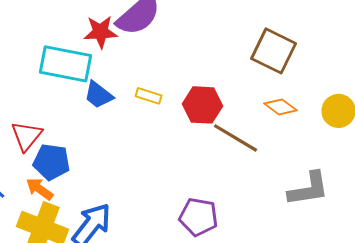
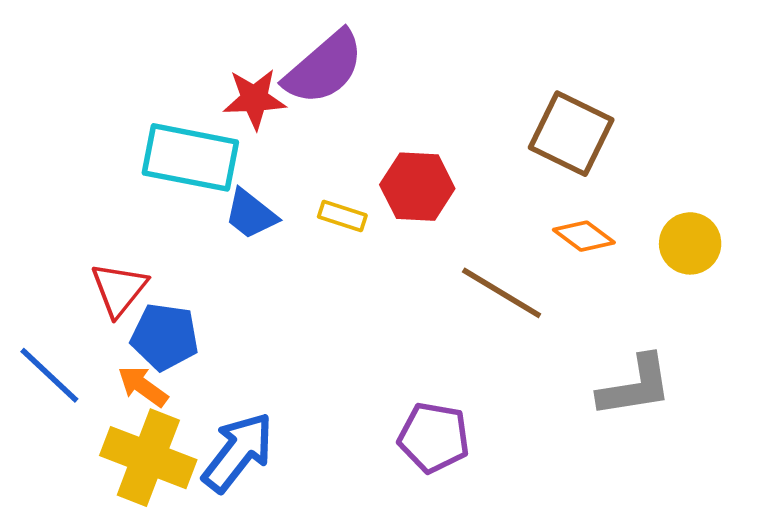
red hexagon: (203, 105) -> (417, 187), moved

